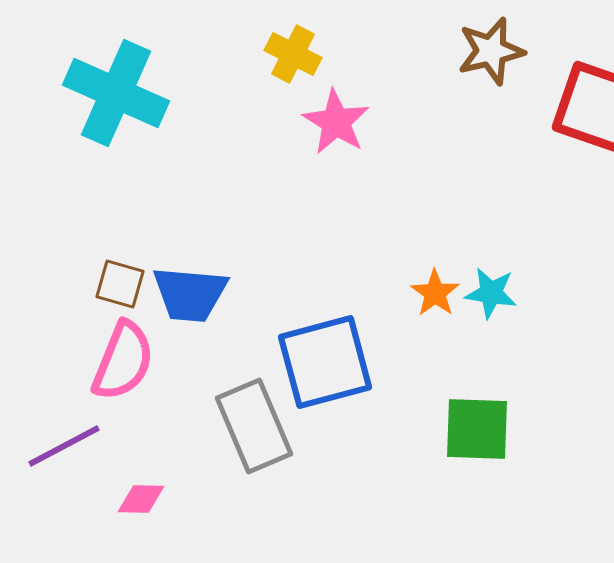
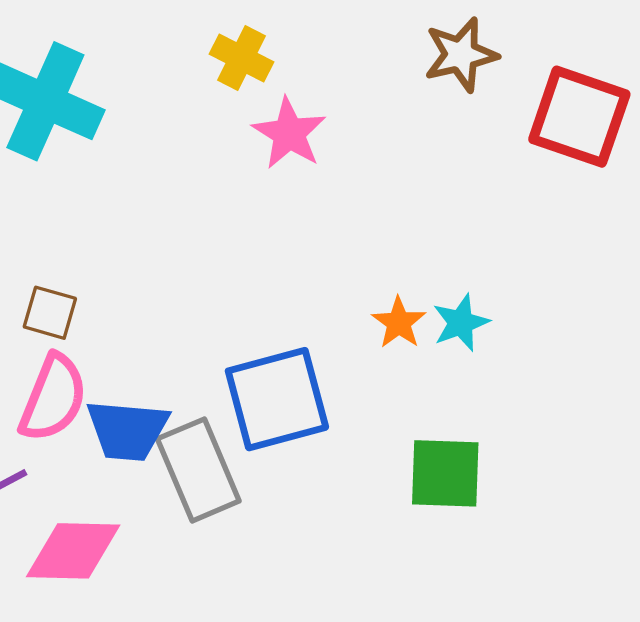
cyan star: (491, 293) -> (461, 323), turned -30
blue trapezoid: (190, 294) -> (127, 430), moved
pink diamond: (141, 499) -> (73, 551), size x1.8

